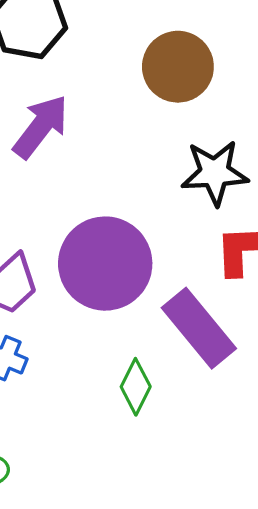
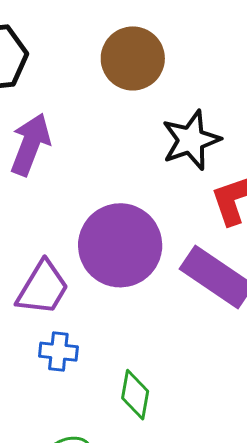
green diamond: (136, 387) -> (135, 395), moved

